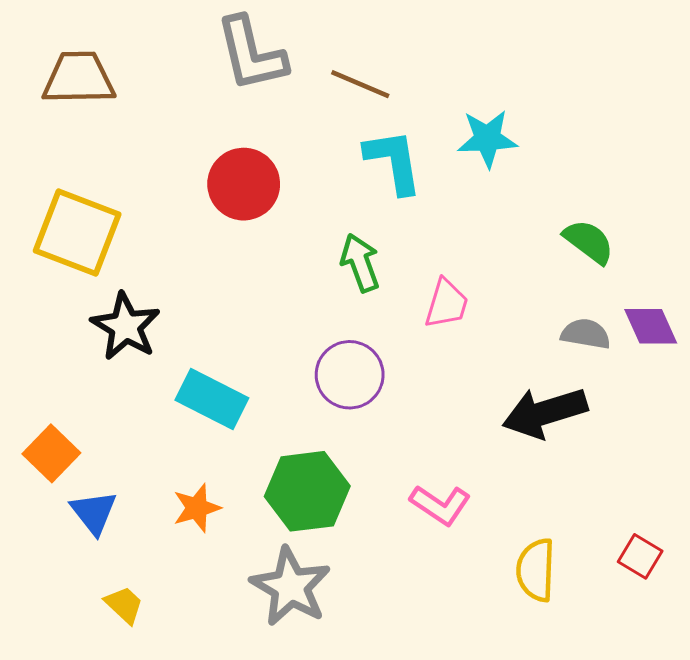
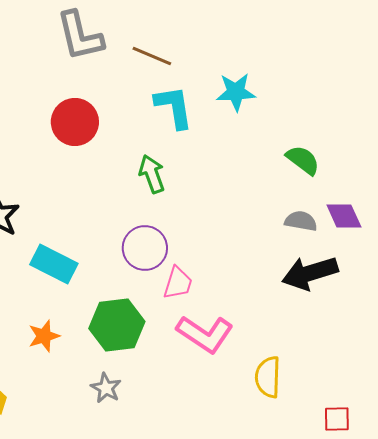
pink trapezoid: (446, 304) -> (178, 283), moved
black arrow: (545, 413) -> (310, 273), moved
pink L-shape: (440, 505) -> (205, 334), size x1.4
red square: (640, 556) -> (337, 419), moved, turned -32
gray star: (291, 587) -> (106, 388), size x0.6

